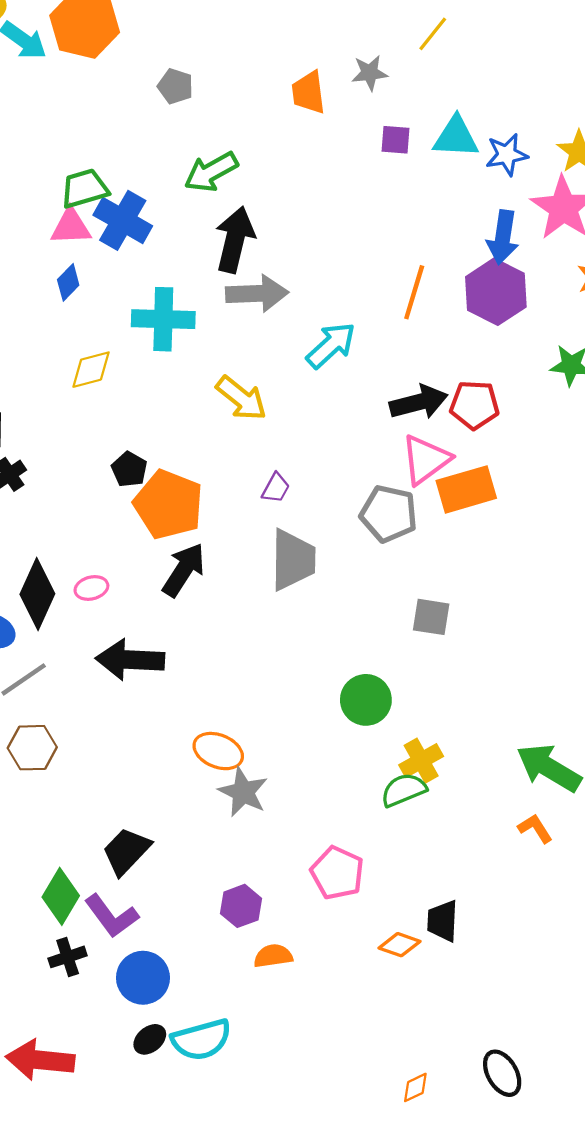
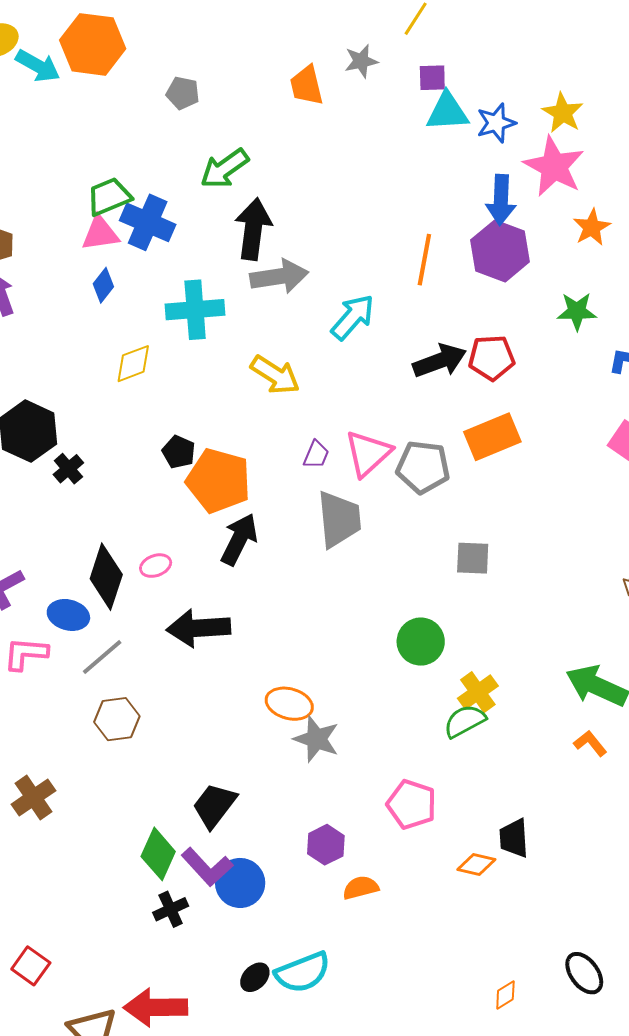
purple square: (396, 140) -> (432, 78), moved
pink triangle: (426, 460) -> (368, 453), moved
blue circle: (143, 978) -> (240, 883), moved

